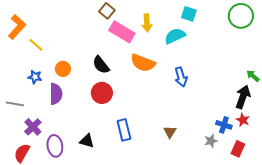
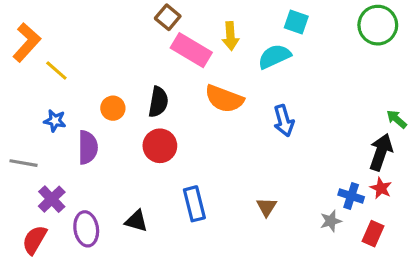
black semicircle: (101, 65) -> (158, 102), turned -132
orange circle: (63, 69) -> (113, 108), moved

